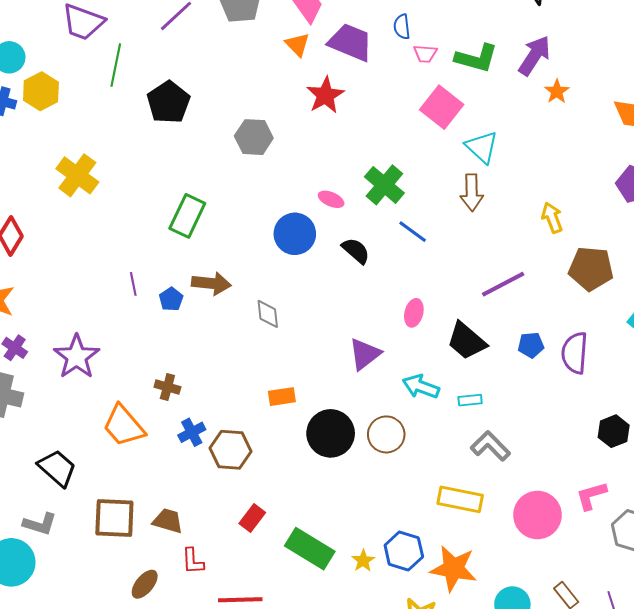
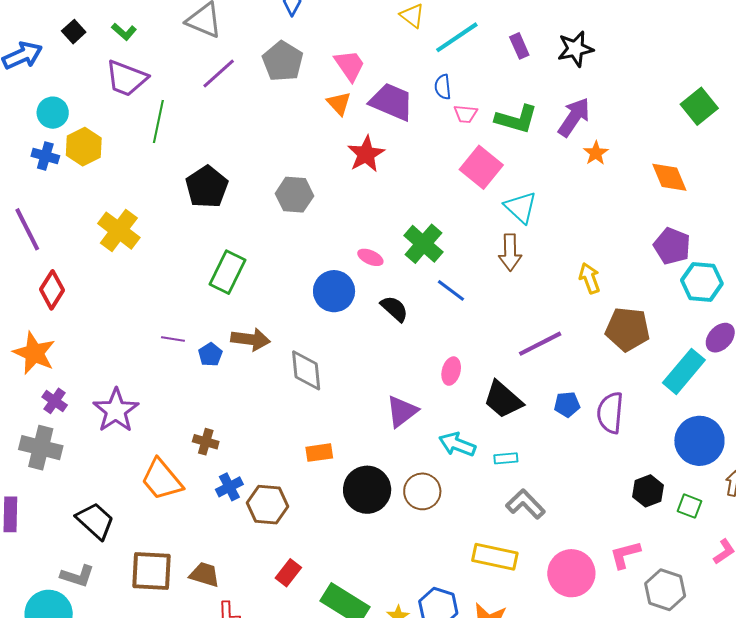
black pentagon: (168, 102) -> (207, 187), moved
purple line: (133, 284) -> (173, 339), turned -70
gray diamond: (268, 314) -> (306, 370), size x1.4

